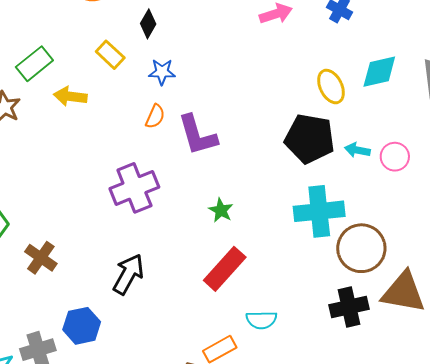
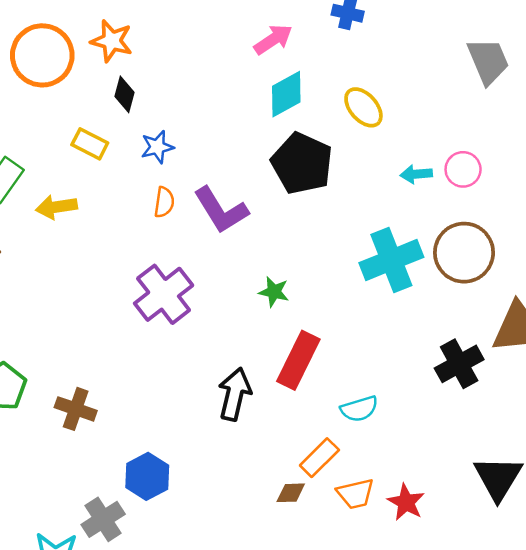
cyan diamond: (379, 72) -> (286, 94), moved
black pentagon: (310, 139) -> (302, 163), moved, turned 30
brown circle: (361, 248) -> (464, 253), moved
black arrow: (128, 274) -> (235, 394), moved

